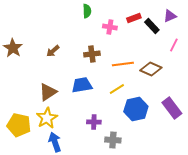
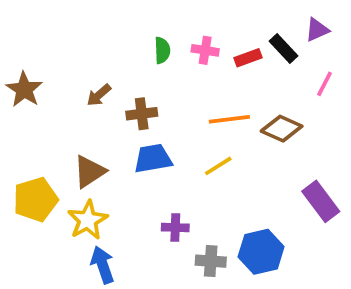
green semicircle: (87, 11) -> (162, 50), moved
red rectangle: (134, 18) -> (248, 58), moved
brown cross: (92, 54) -> (142, 114), moved
blue hexagon: (136, 109) -> (261, 252), moved
yellow pentagon: (19, 125) -> (35, 200), moved, turned -30

